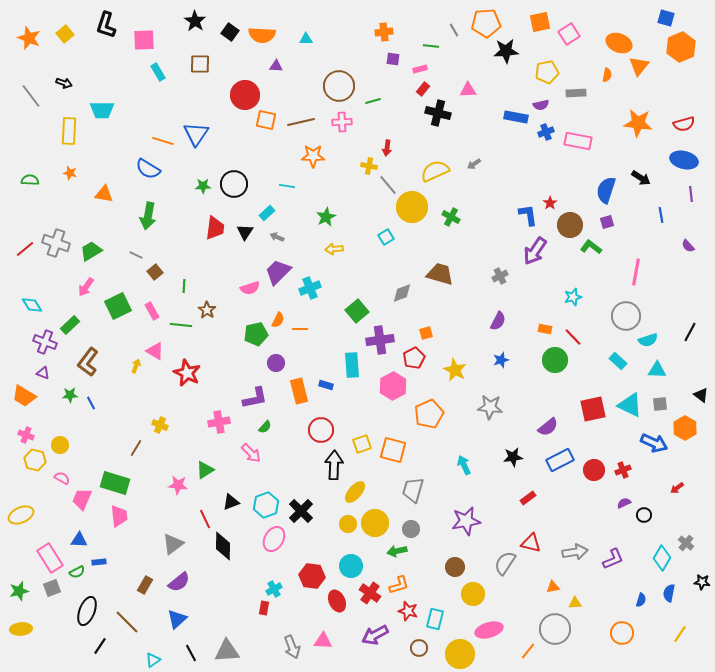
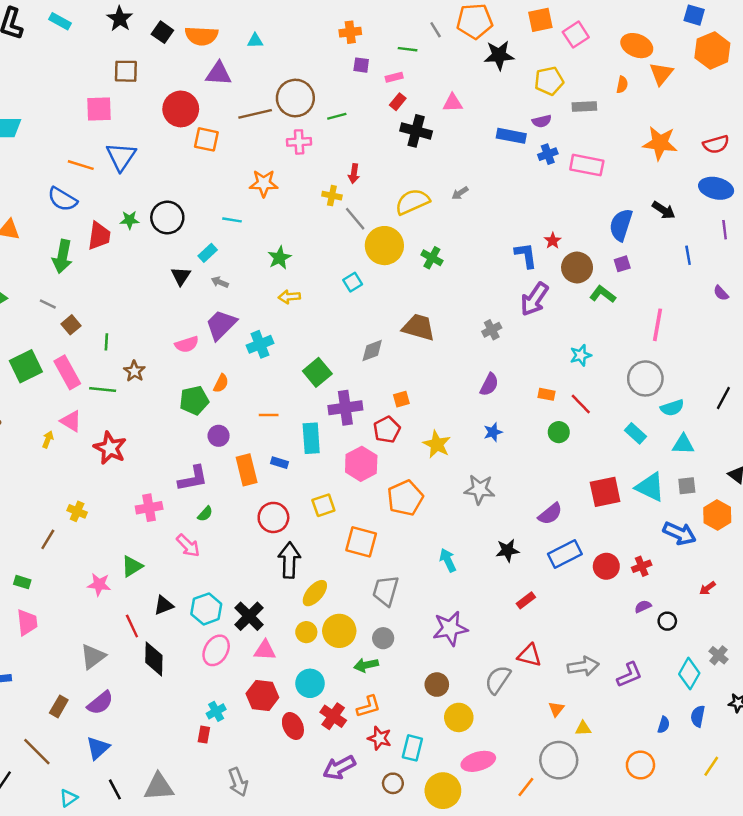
pink square: (144, 40) -> (99, 109), moved
purple triangle: (276, 66) -> (219, 74), size x1.6
cyan rectangle: (158, 72) -> (60, 21), moved, turned -30
brown line: (301, 122) -> (255, 114), moved
red trapezoid: (215, 228) -> (99, 236), moved
pink rectangle: (152, 311) -> (67, 372), size x1.5
orange line: (300, 329) -> (269, 415), moved
green circle: (555, 360) -> (559, 432), size x0.7
yellow square: (362, 444) -> (323, 505), moved
green rectangle: (115, 483) -> (22, 582), size x0.5
orange triangle: (553, 587) -> (556, 709), turned -40
pink triangle: (323, 641) -> (265, 650), moved

